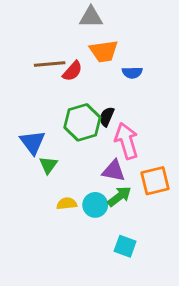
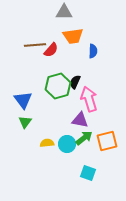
blue semicircle: (132, 73) -> (93, 51), turned -88
green triangle: (48, 165) -> (25, 122), moved
orange square: (155, 181) -> (107, 141), moved

